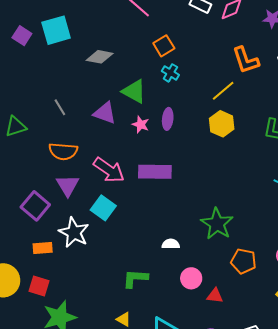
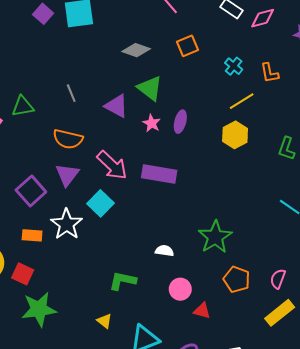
gray diamond: (100, 57) -> (136, 50), moved
orange L-shape: (246, 60) -> (269, 73), size x0.7
cyan cross: (170, 73) -> (234, 66), moved

